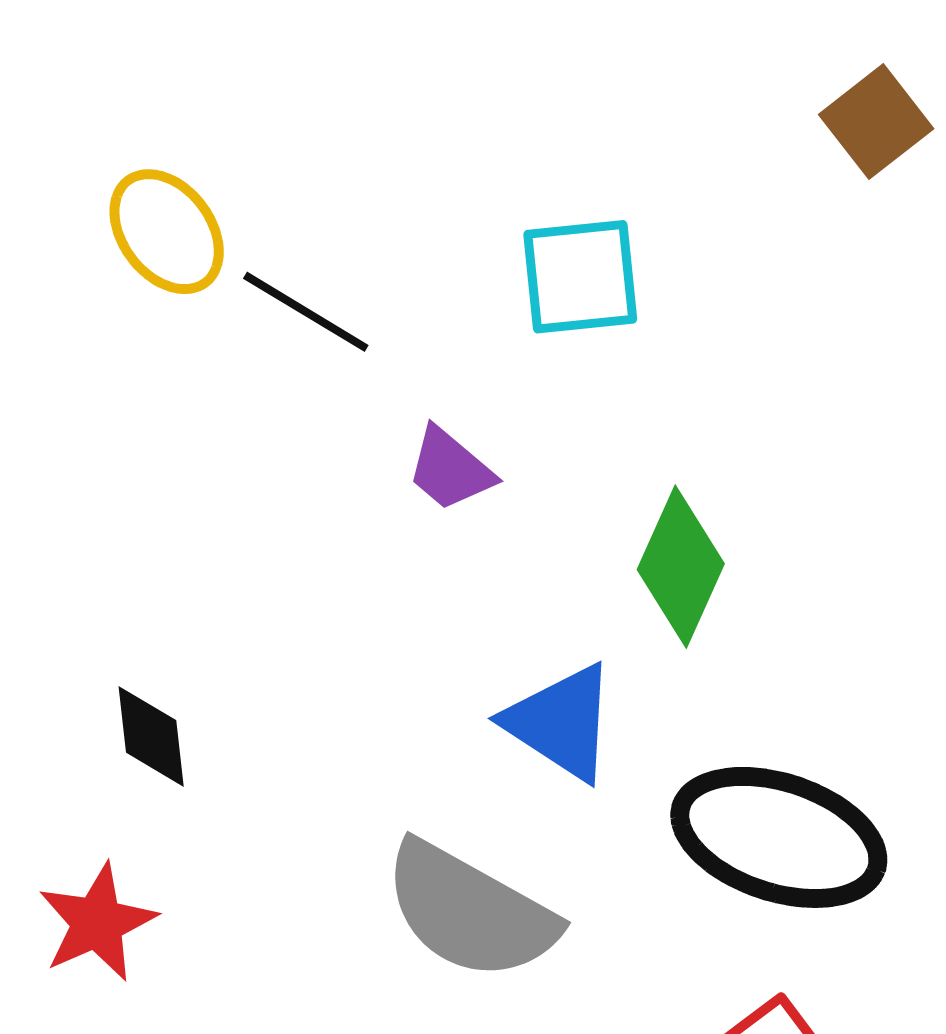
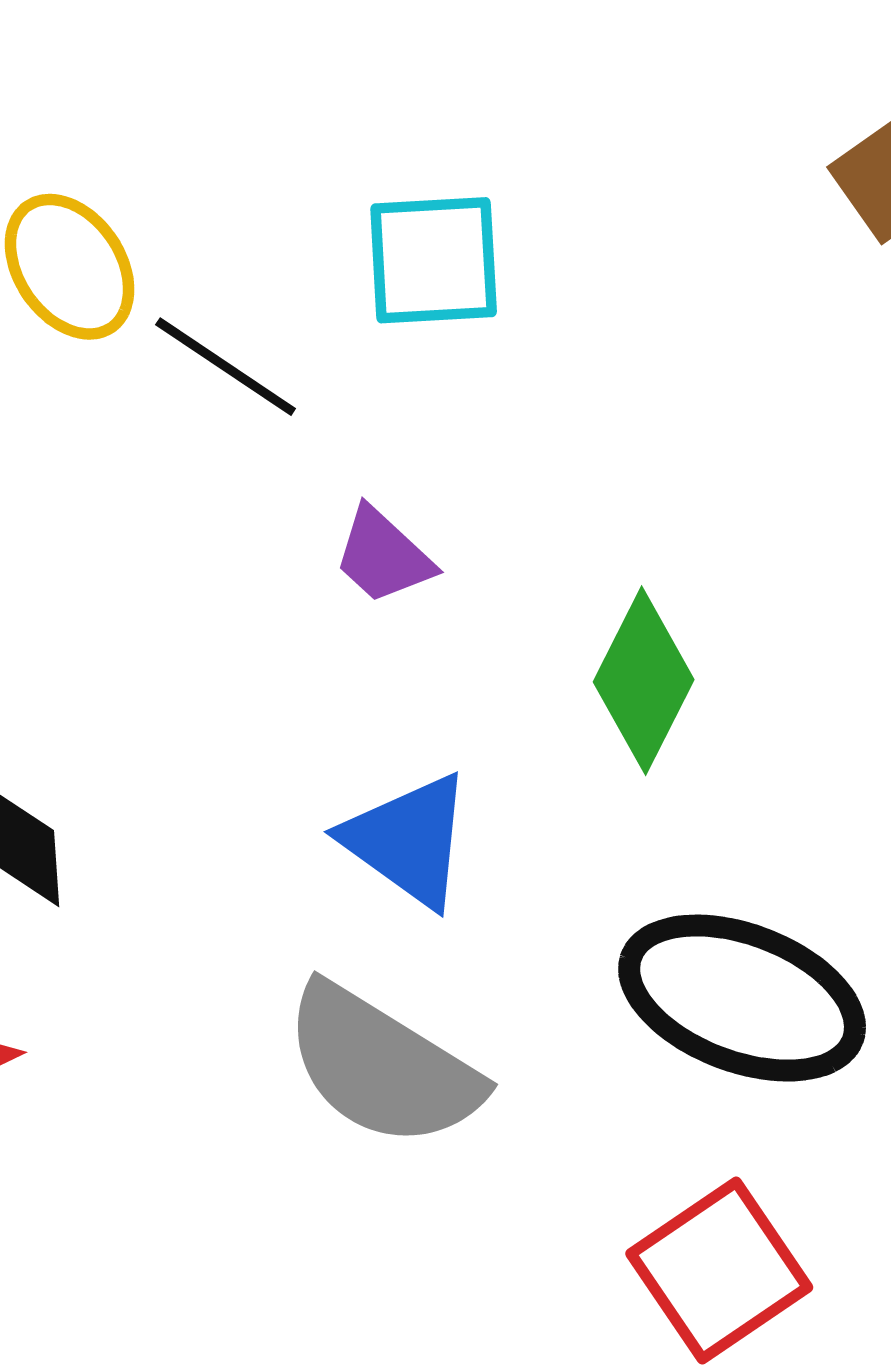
cyan square: (580, 277) -> (434, 260), moved
blue triangle: (561, 722) -> (408, 840), moved

